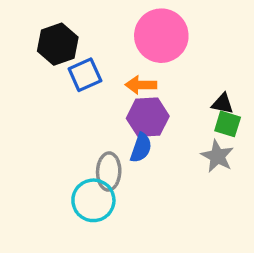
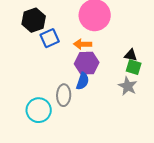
cyan circle: (93, 200) -> (39, 110), moved

